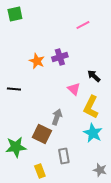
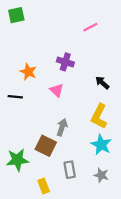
purple cross: (60, 57) -> (65, 62), turned 35
orange star: (37, 61) -> (28, 72), moved
pink triangle: (74, 89) -> (57, 90), moved
gray star: (100, 170) -> (101, 175), moved

